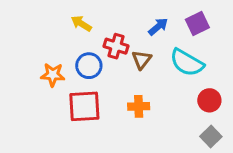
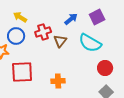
red cross: (116, 46) -> (43, 32), turned -35
blue circle: (89, 66) -> (16, 36), moved
orange cross: (139, 106) -> (58, 81), moved

